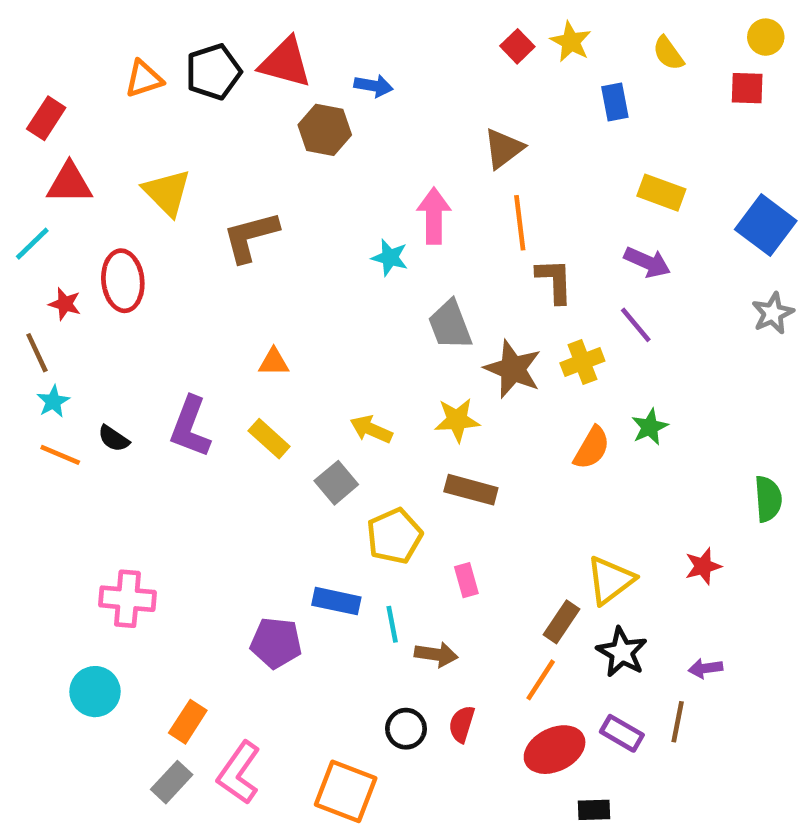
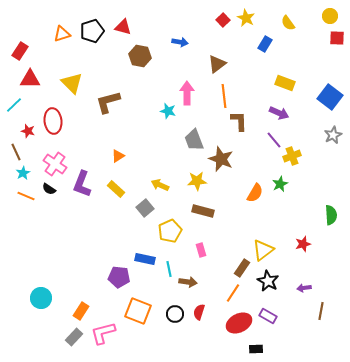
red triangle: (285, 63) -> (123, 27), size x0.7
blue arrow: (374, 86) -> (180, 42), moved
red square: (747, 88) -> (337, 38), moved
blue rectangle: (615, 102) -> (265, 44), turned 42
orange triangle: (274, 362) -> (118, 156), turned -32
yellow cross: (582, 362) -> (292, 156), moved
pink cross: (127, 599) -> (55, 164), moved, turned 30
brown line: (678, 722) -> (321, 311), moved
pink L-shape: (239, 773) -> (103, 333), turned 40
orange square: (346, 791) -> (138, 311), moved

